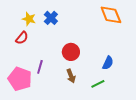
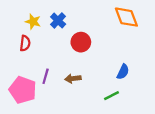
red semicircle: (22, 38) -> (25, 43), turned -32
red circle: (71, 52) -> (81, 42), moved
brown arrow: (71, 76) -> (73, 79), moved, turned 104

